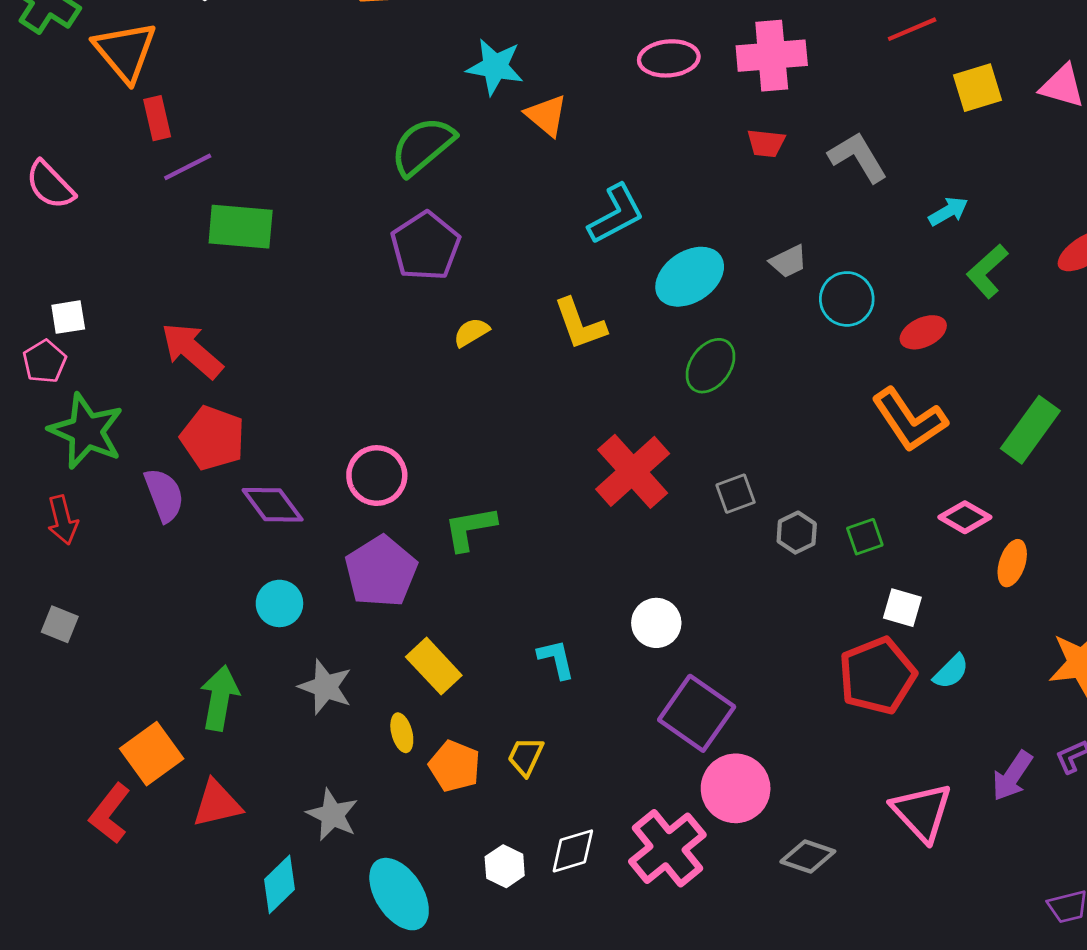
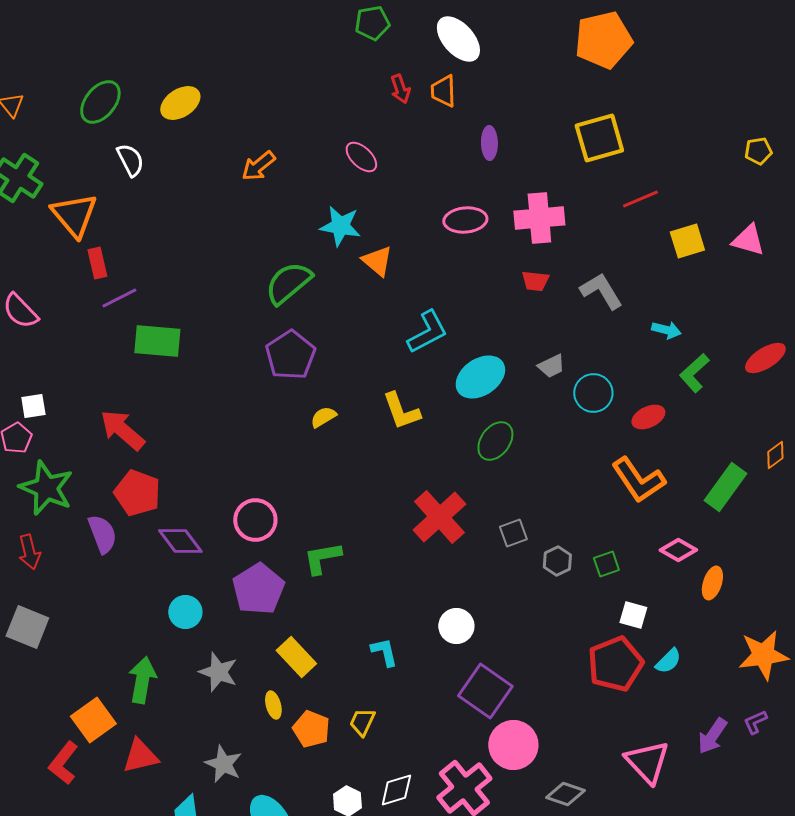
cyan arrow: (948, 211) -> (666, 330), turned 44
gray square: (60, 624) -> (27, 627), size x1.6

